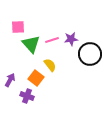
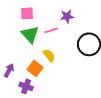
pink square: (18, 27) -> (27, 13), moved
purple star: (71, 39) -> (67, 16), moved

